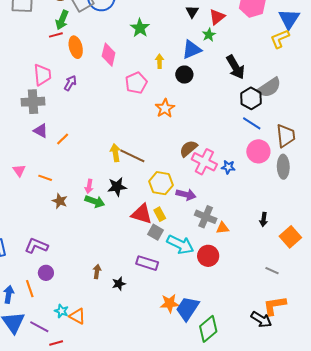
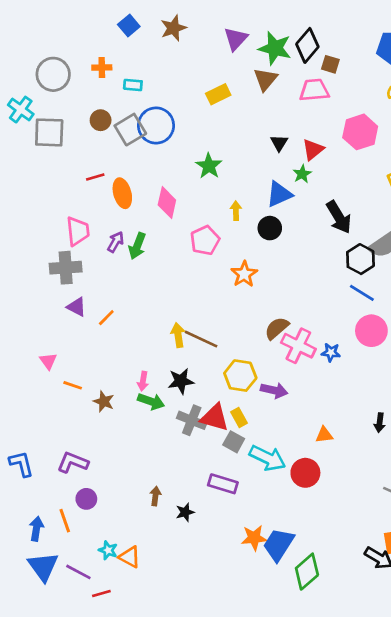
green arrow: (62, 20) -> (137, 246), moved
orange line: (45, 178) -> (73, 385), moved
gray cross: (206, 217) -> (192, 420), moved

